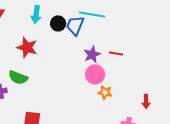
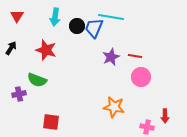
pink circle: (95, 74) -> (141, 77), moved
orange star: (105, 92) -> (114, 107), moved, size x1.5
red arrow: (146, 102) -> (165, 116), moved

